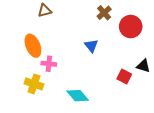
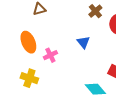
pink cross: (49, 64) -> (50, 55), moved, turned -32
cyan diamond: (78, 96) -> (95, 89), moved

